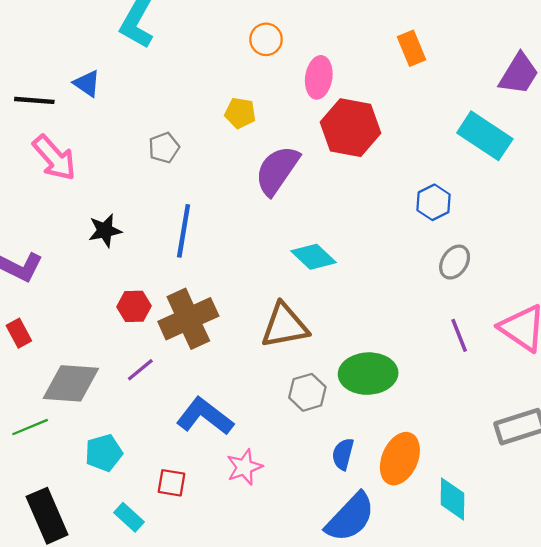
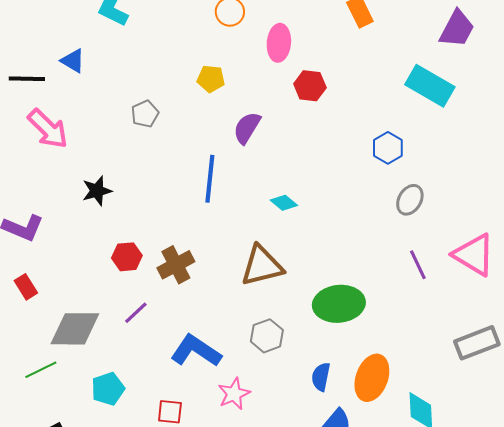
red hexagon: (350, 128) -> (310, 86), size x0.6
purple semicircle: (277, 170) -> (247, 128), size x0.7
blue line: (184, 231) -> (210, 179), moved
cyan diamond: (313, 257) -> (284, 203), size x0.7
brown cross: (188, 319) -> (176, 265), size x0.7
gray hexagon: (307, 392) -> (267, 336), moved

